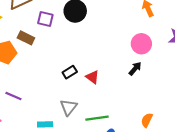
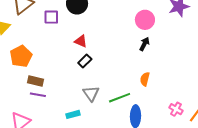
brown rectangle: (26, 38) -> (36, 81), moved
red triangle: (92, 77) -> (81, 41), moved
orange semicircle: (147, 120) -> (145, 79), moved

